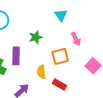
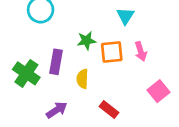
orange square: (60, 56) -> (112, 52), moved
yellow semicircle: (41, 72) -> (82, 79), moved

